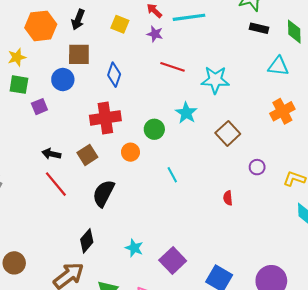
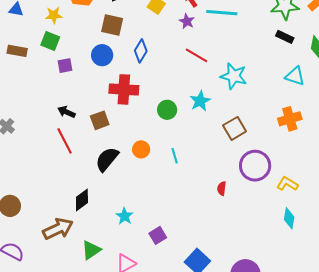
blue circle: (63, 80) -> (102, 55), moved
orange circle: (130, 152) -> (141, 149), moved
purple circle: (257, 167) -> (255, 166), size x2.0
purple square: (173, 260) -> (158, 235), size x0.7

